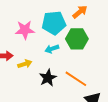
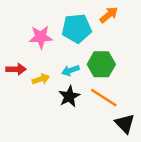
green hexagon: (77, 39) -> (101, 64), moved
cyan arrow: (52, 49) -> (70, 70), moved

